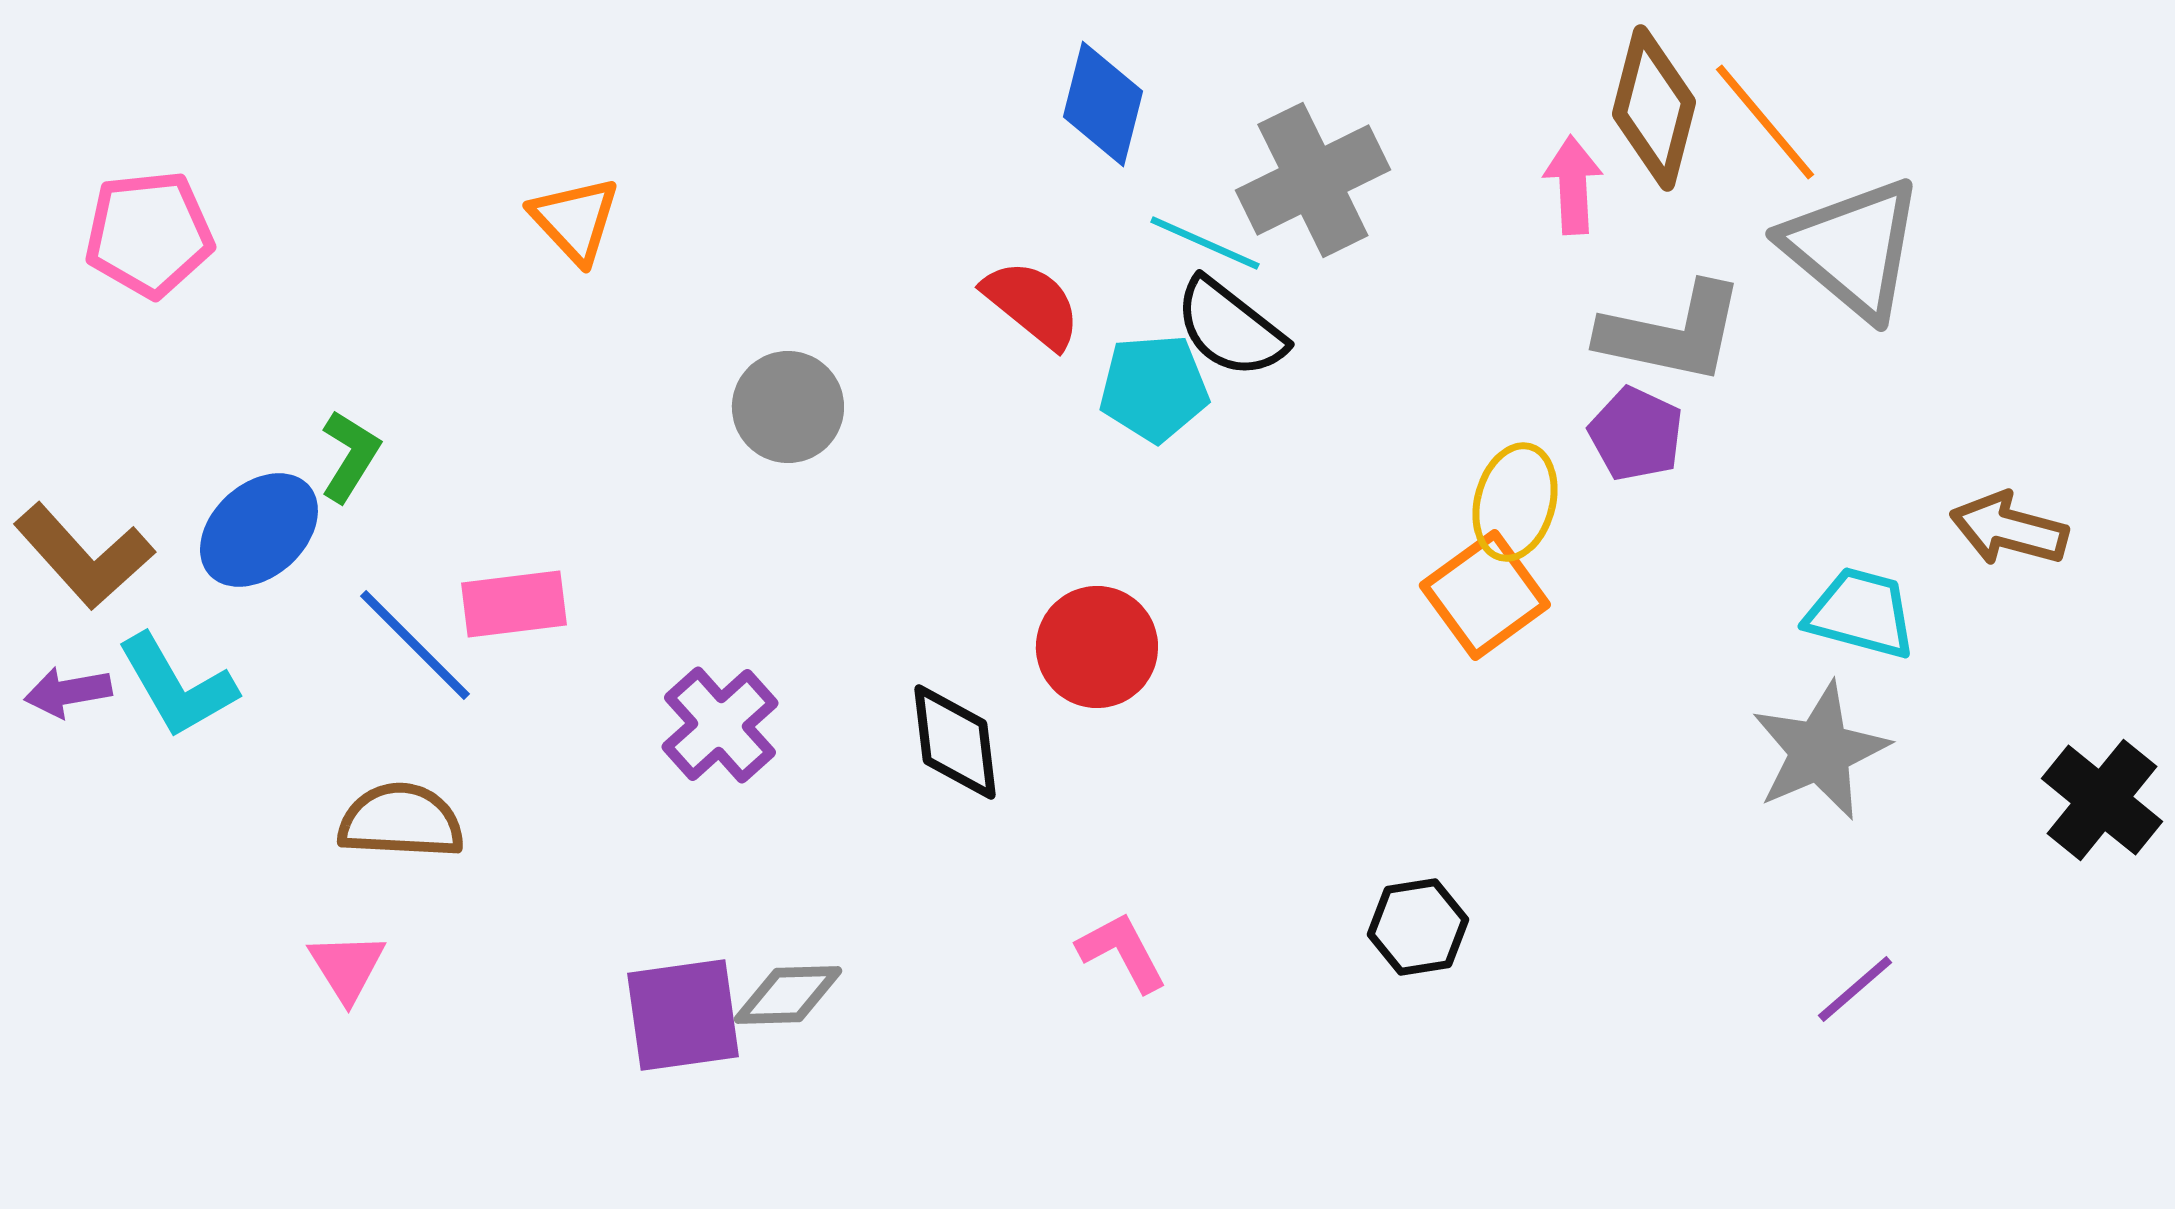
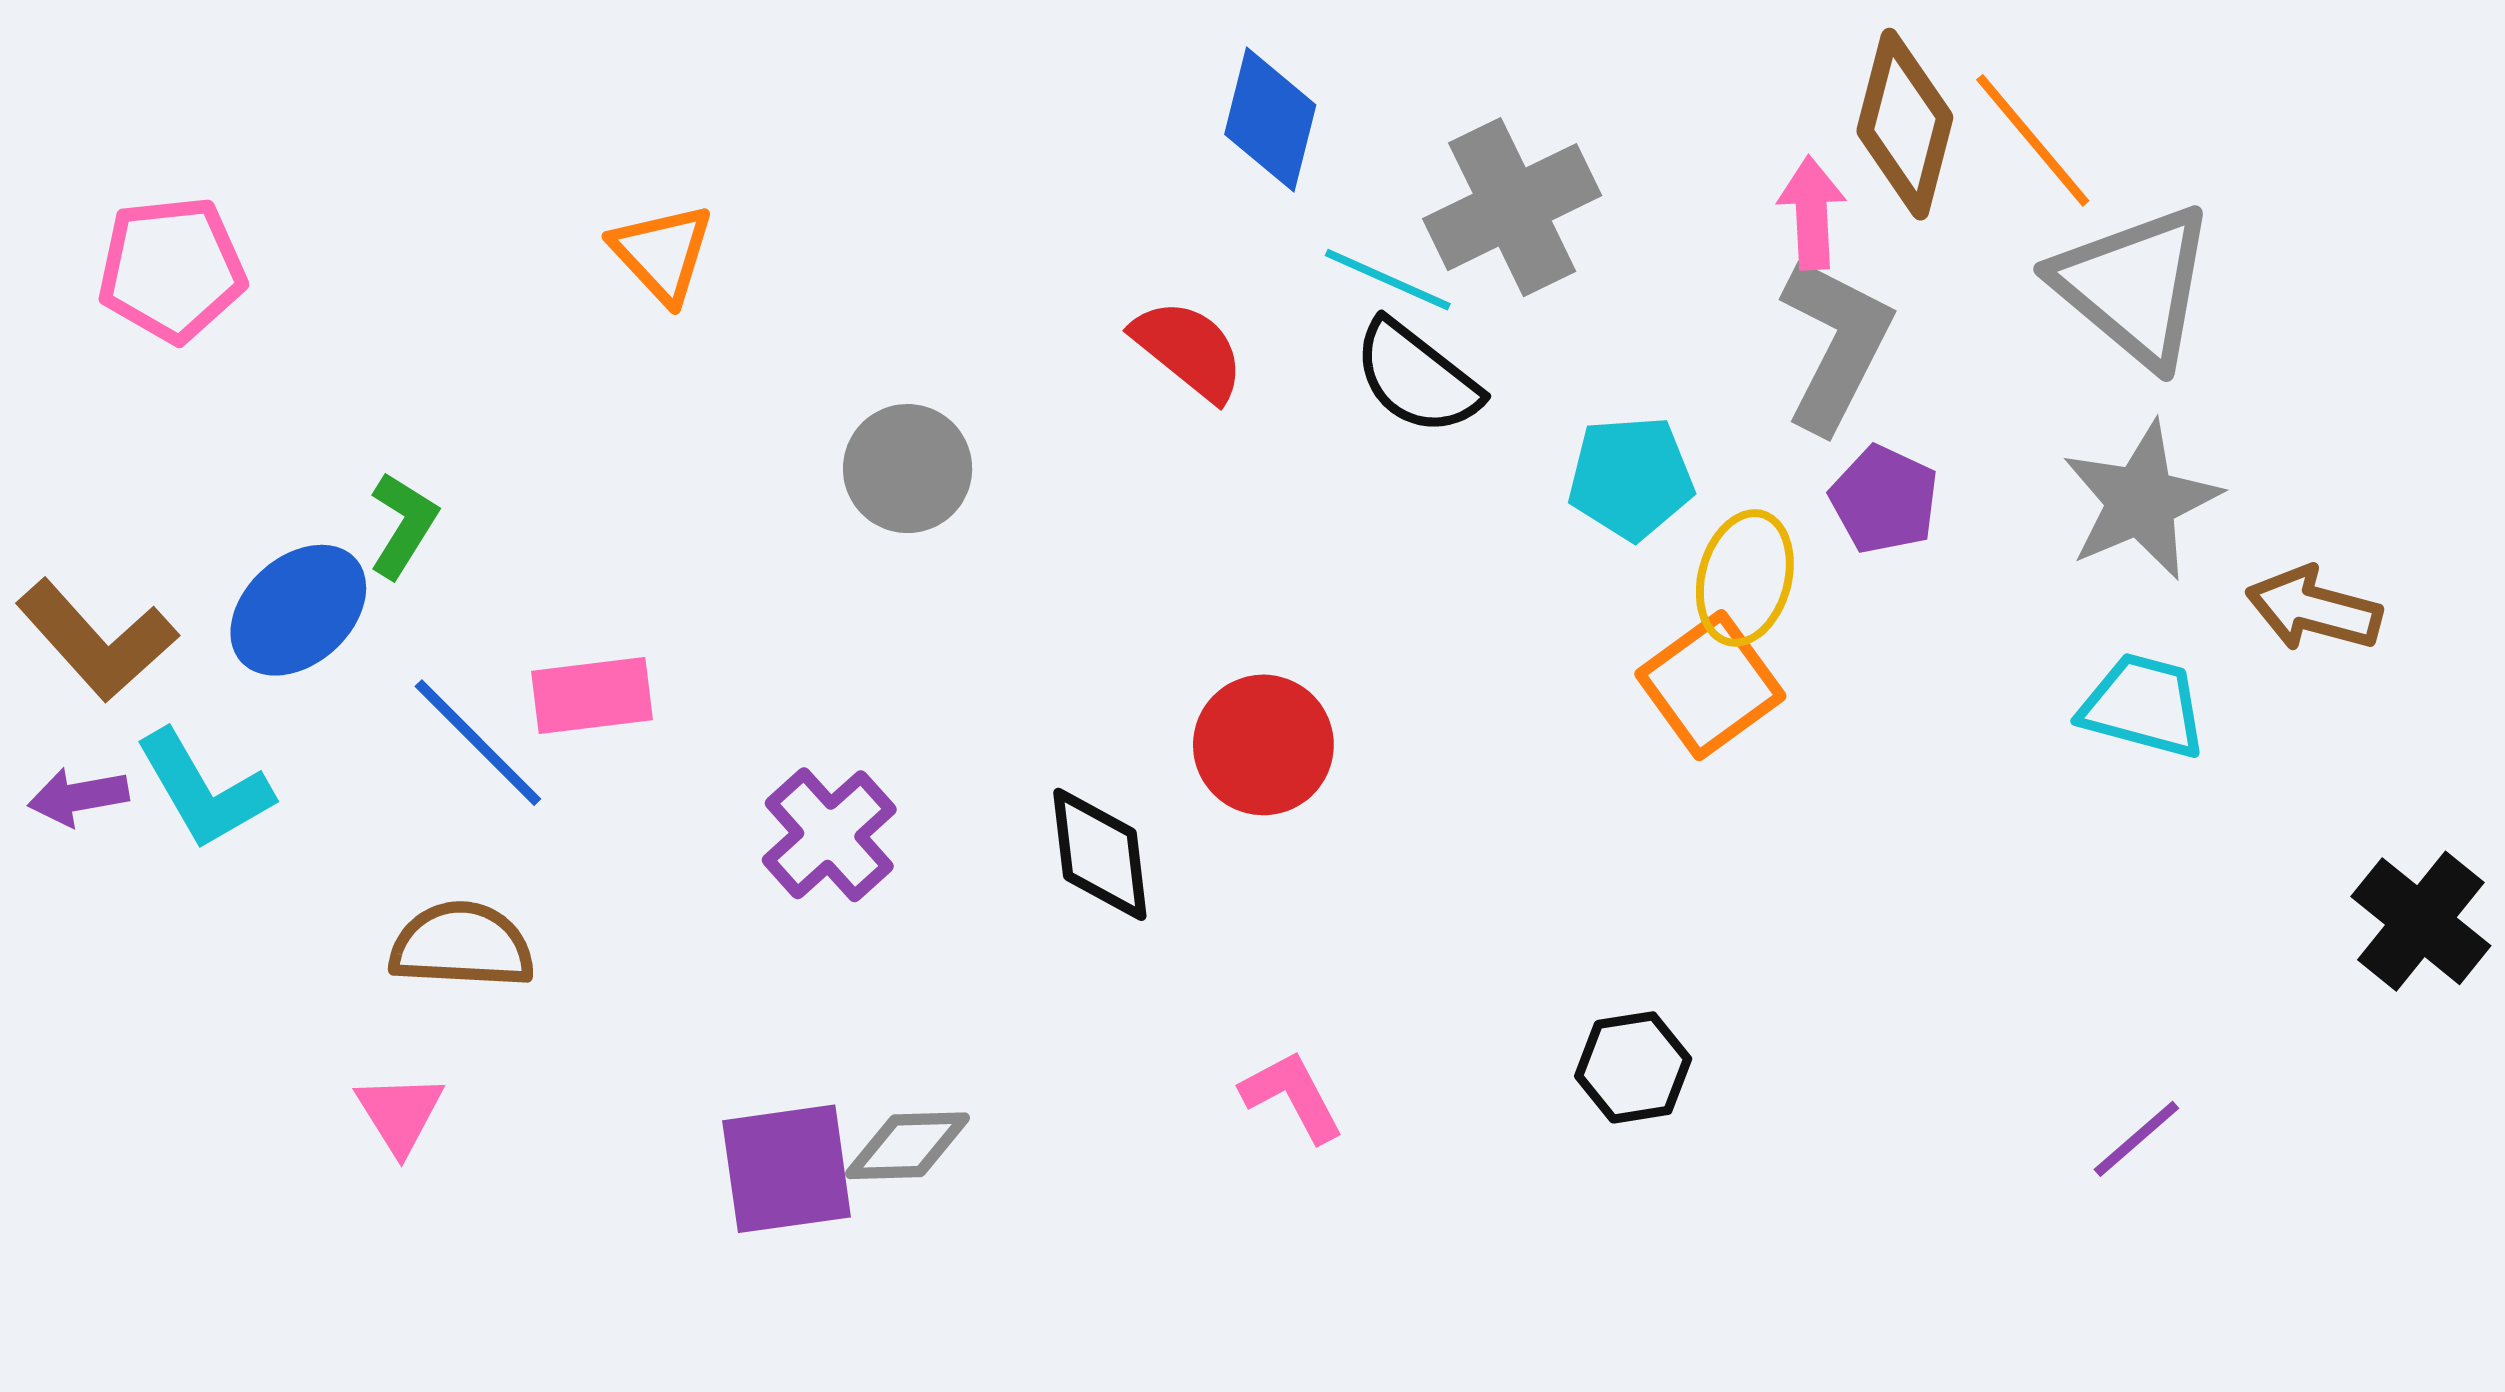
gray L-shape: (1672, 333) -> (1836, 344), moved, turned -75
cyan pentagon: (1154, 388) -> (1631, 478), moved
gray star: (1820, 751) -> (2141, 501), moved

